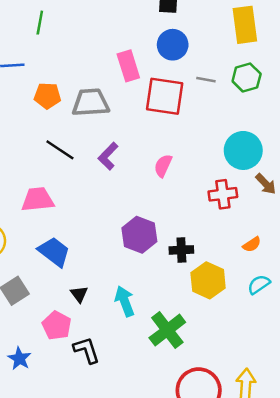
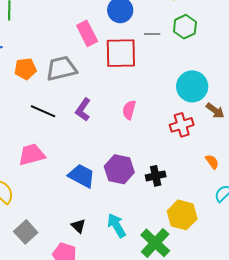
orange semicircle: (252, 244) -> (212, 162), turned -84
blue trapezoid: (54, 252) -> (82, 176), moved
yellow hexagon: (208, 280) -> (182, 215), moved

